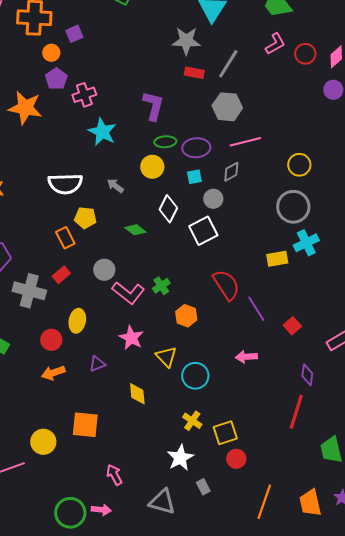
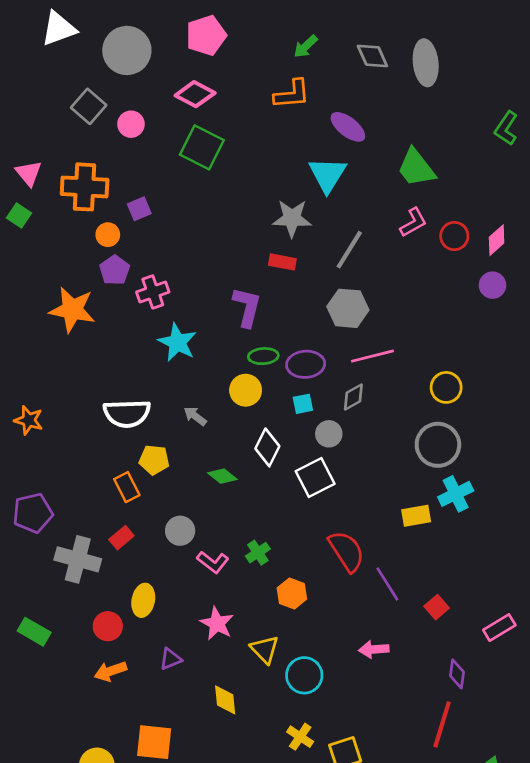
red rectangle: (194, 73) -> (282, 262), moved
pink L-shape: (128, 293) -> (213, 562), size x0.7

